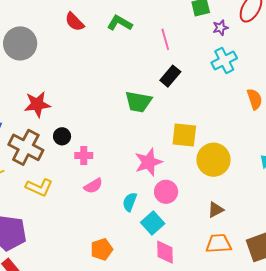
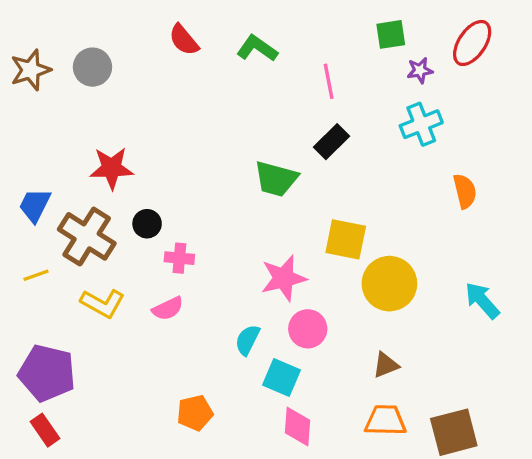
gray circle: (20, 43) -> (92, 67), size x0.7
pink semicircle: (93, 186) -> (168, 309), moved
cyan square: (153, 223) -> (281, 378), turned -30

